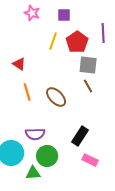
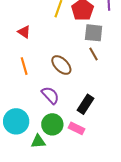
orange line: (27, 92) -> (24, 66), moved
purple semicircle: (35, 134) -> (50, 95), moved, turned -132
pink rectangle: (90, 160) -> (76, 128), moved

